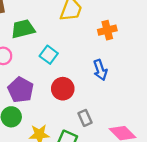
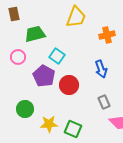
purple pentagon: (21, 90) -> (44, 76), moved
gray rectangle: (85, 118) -> (104, 102), moved

